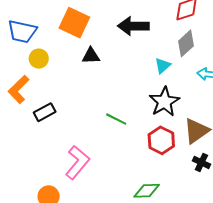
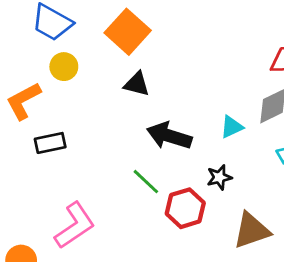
black arrow: (133, 26) -> (169, 136), moved
black star: (164, 102) -> (219, 177), size x0.6
red hexagon: (161, 140) -> (185, 208), moved

